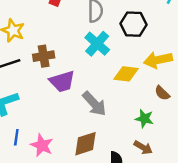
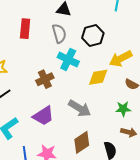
brown cross: (44, 56) -> (45, 79), moved
purple trapezoid: (62, 81) -> (43, 116), moved

